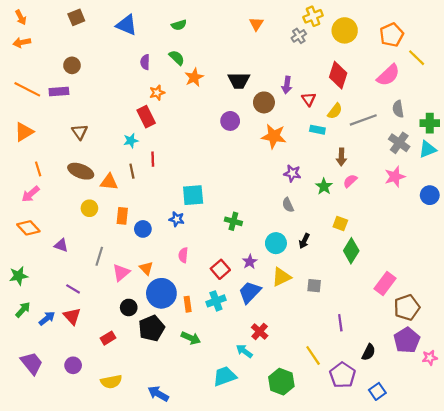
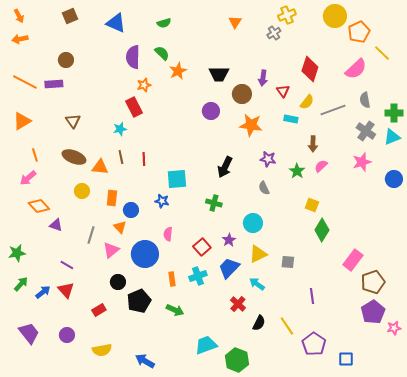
yellow circle: (345, 30) -> (335, 16), moved
purple semicircle: (145, 62) -> (133, 57), size x1.6
red line: (153, 159) -> (144, 159), moved
orange diamond: (28, 228) -> (39, 206), moved
black arrow: (304, 241) -> (225, 167), moved, size x1.5
orange triangle: (146, 268) -> (120, 227), moved
blue circle: (161, 293) -> (145, 254), moved
cyan arrow: (244, 351) -> (257, 284), moved
black semicircle: (369, 352) -> (259, 323), moved
green hexagon: (281, 382) -> (237, 360), moved
blue square: (377, 391) -> (346, 359), turned 35

